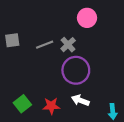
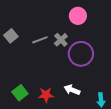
gray square: (12, 40) -> (11, 36), turned -32
purple circle: (76, 70) -> (81, 54), moved

